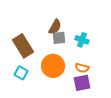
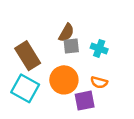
cyan square: (21, 73) -> (25, 88), size x1.6
purple square: (82, 83) -> (85, 101), moved

